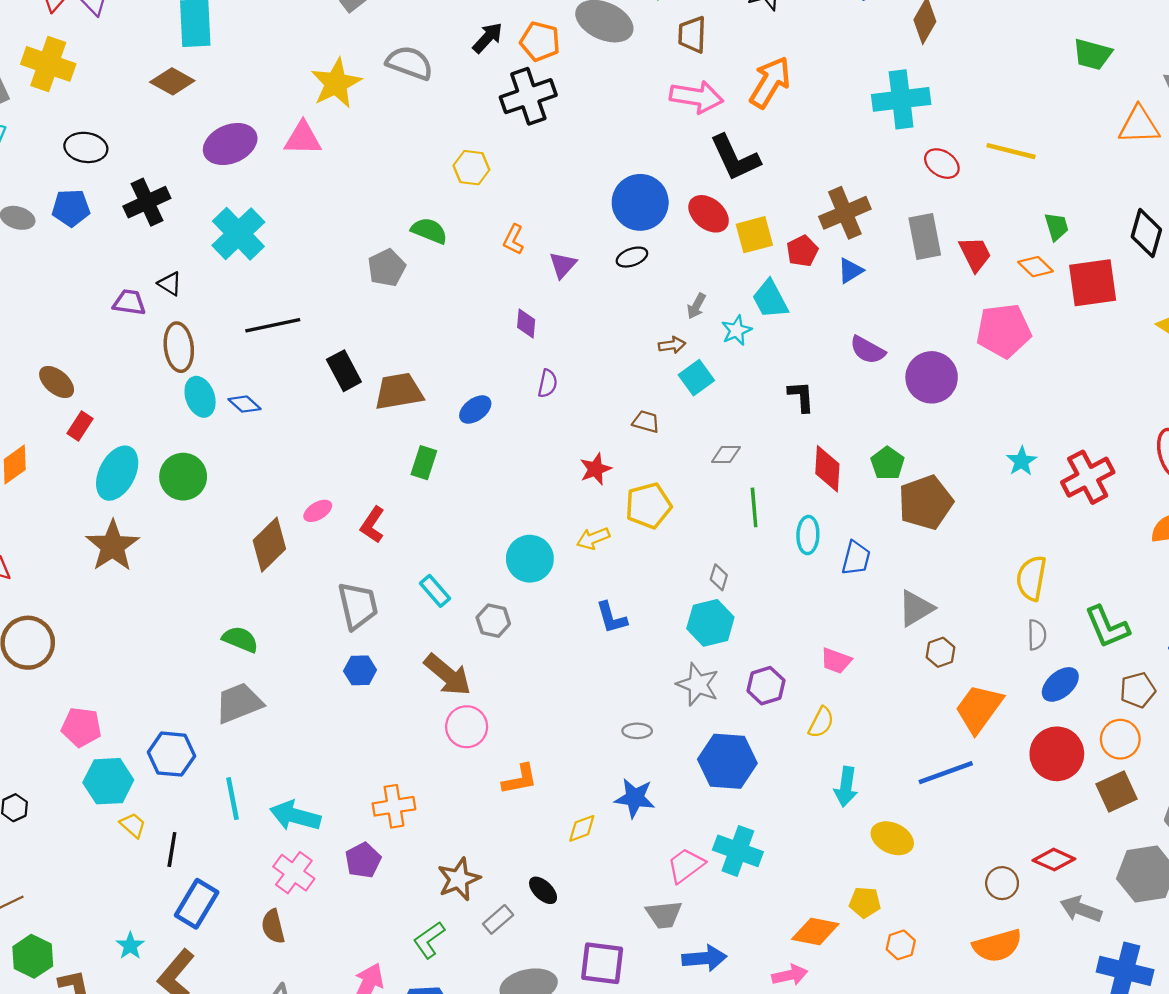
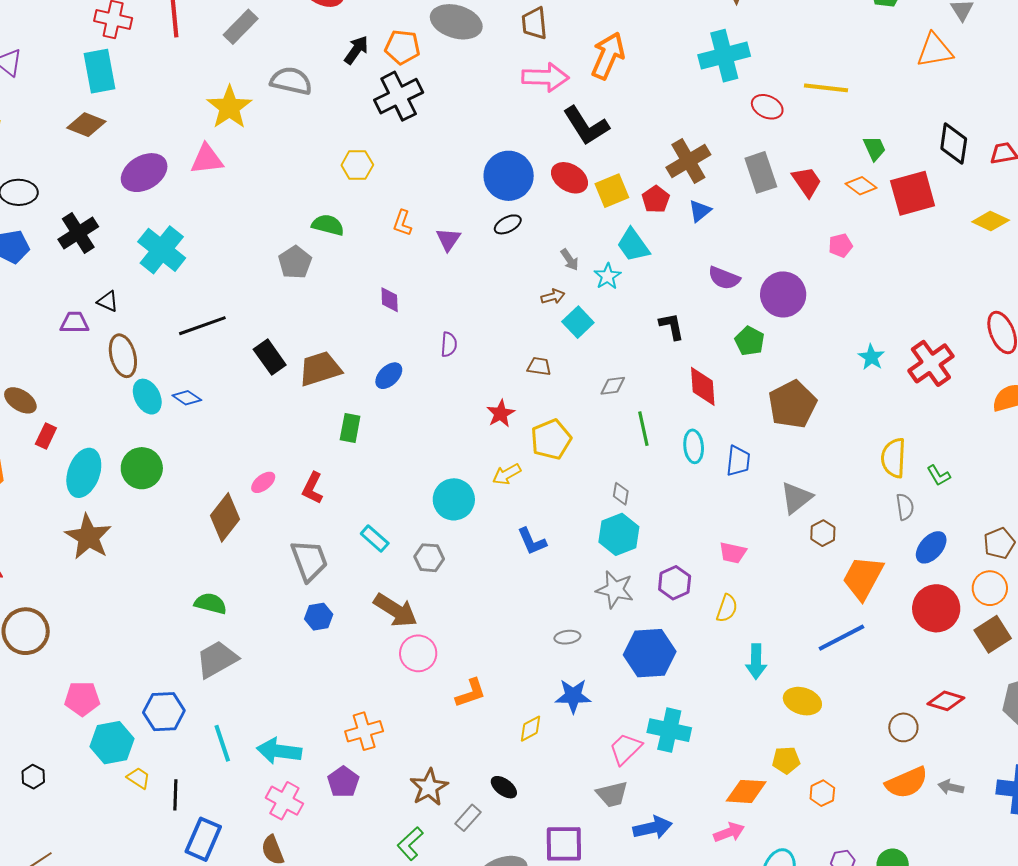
gray arrow: (696, 306) -> (570, 260), turned -55
purple diamond: (526, 323) -> (390, 300), moved
pink pentagon: (1004, 331) -> (841, 245), size x0.5
green pentagon: (887, 463) -> (750, 341), moved
green L-shape: (1107, 627) -> (939, 475), moved, size x0.6
gray arrow: (1081, 909) -> (951, 787), moved, size x0.7

